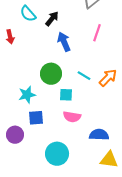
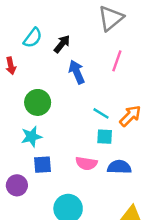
cyan semicircle: (28, 14) -> (33, 38), turned -102
green circle: (51, 74) -> (38, 102), moved
cyan square: (66, 95) -> (105, 137), moved
blue semicircle: (99, 135) -> (119, 167), moved

